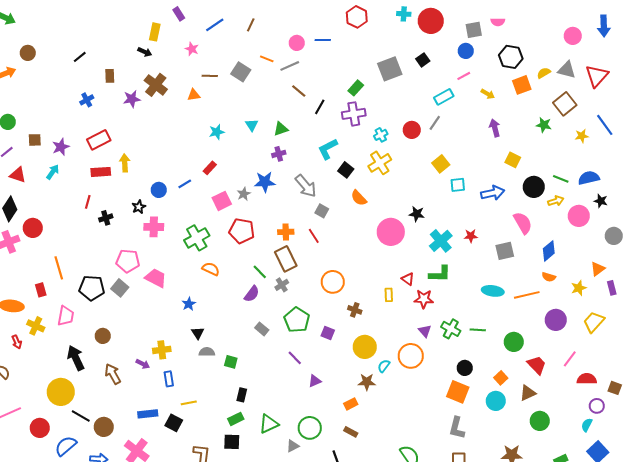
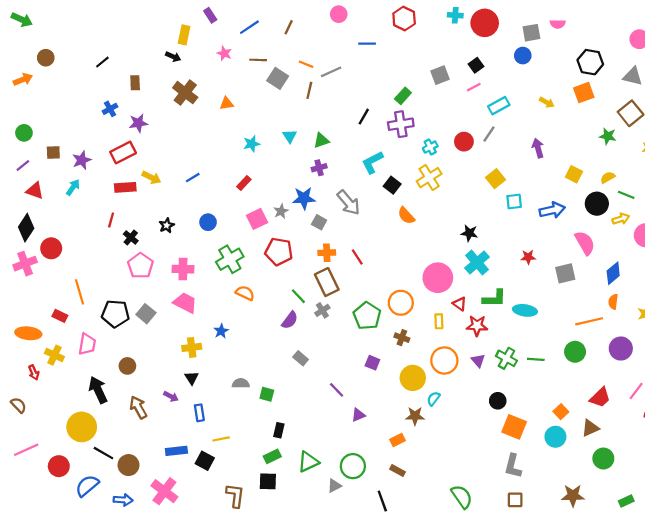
pink circle: (297, 43) -> (339, 14), moved
black hexagon: (511, 57) -> (590, 62), moved
gray square: (390, 69) -> (440, 75), size x0.7
yellow semicircle: (544, 73) -> (608, 178), moved
brown line: (210, 76) -> (258, 60), moved
pink line: (464, 76) -> (474, 87), moved
brown line: (299, 91) -> (309, 90), moved, turned 63
purple star: (132, 99) -> (138, 123), moved
purple arrow: (495, 128) -> (538, 148), moved
yellow arrow: (125, 163) -> (151, 178), turned 120
blue line: (185, 184) -> (193, 178), moved
blue circle: (159, 190) -> (208, 222), moved
gray square: (322, 211) -> (319, 222), moved
black cross: (106, 218) -> (131, 237), turned -32
pink cross: (154, 227) -> (183, 269), moved
pink circle: (391, 232) -> (438, 278), moved
cyan cross: (441, 241) -> (477, 262), moved
pink pentagon: (128, 261) -> (140, 266), moved, turned 30
orange semicircle: (549, 277) -> (613, 302), turned 80
orange circle: (333, 282) -> (401, 303), moved
red rectangle: (41, 290) -> (60, 316), turned -48
cyan ellipse: (493, 291) -> (525, 310), moved
green pentagon: (297, 320) -> (367, 316), moved
black triangle: (198, 333) -> (192, 378), moved
green circle: (514, 342) -> (575, 352), moved
yellow cross: (162, 350) -> (192, 347), moved
orange circle: (411, 356) -> (444, 360), moved
red trapezoid: (537, 365) -> (600, 398), turned 90
black circle: (465, 368) -> (498, 401), moved

